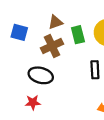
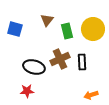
brown triangle: (55, 22) -> (47, 20), turned -32
brown cross: (52, 46) -> (60, 59), moved

